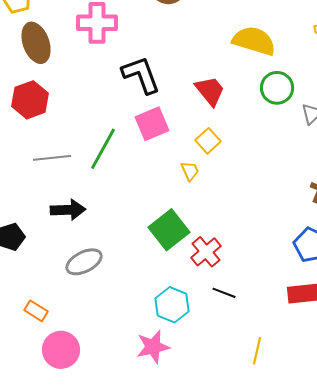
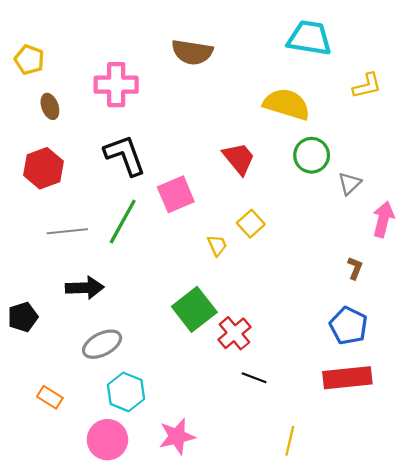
brown ellipse: (36, 43) -> (50, 106), size x0.6
black L-shape: (141, 75) -> (125, 155), moved
yellow square: (208, 141) -> (251, 224), moved
cyan hexagon: (172, 305) -> (126, 392), moved
pink circle: (61, 350) -> (107, 440), moved

